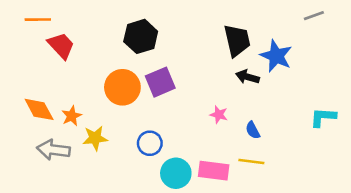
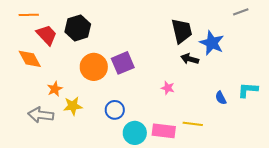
black hexagon: (141, 36) -> (78, 28), moved
orange diamond: (39, 109) -> (30, 59), moved
blue semicircle: (253, 130) -> (221, 98), moved

